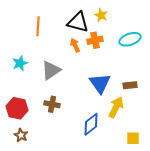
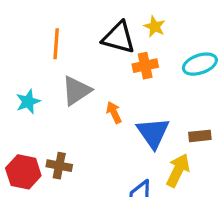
orange arrow: (75, 45) -> (114, 113), moved
gray triangle: (51, 70) -> (76, 91), moved
brown cross: (52, 104) -> (59, 166), moved

